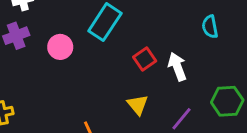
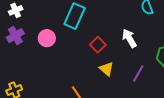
red square: (145, 59) -> (98, 45), moved

